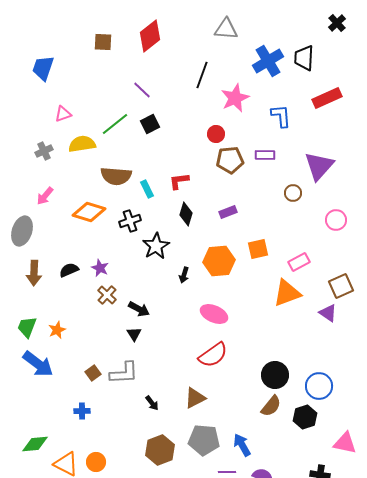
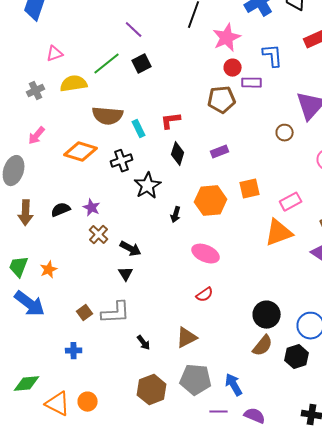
red circle: (216, 134) -> (233, 68), moved
purple rectangle: (265, 155) -> (252, 83), moved
red semicircle: (213, 355) -> (205, 295), size x0.6

